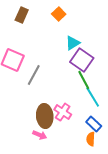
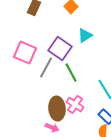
purple square: (82, 60) -> (60, 49), moved
green line: (84, 80) -> (71, 73), moved

